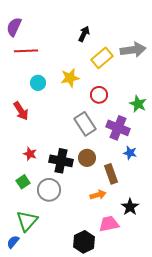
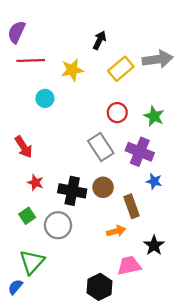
yellow star: (70, 78) -> (72, 70), moved
green star: (138, 104) -> (154, 116), moved
red arrow: (21, 111) -> (24, 147), moved

